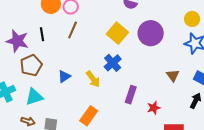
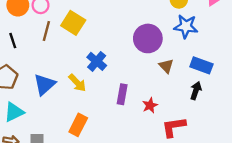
yellow square: (117, 33) -> (73, 23), moved
purple circle: (151, 33) -> (148, 38), moved
blue triangle: (64, 76) -> (44, 84), size x1.5

